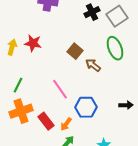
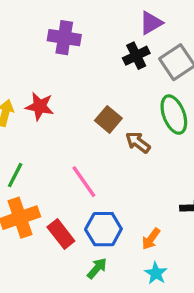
blue hexagon: (86, 107) -> (103, 229), moved
orange arrow: (66, 124) -> (151, 239), moved

